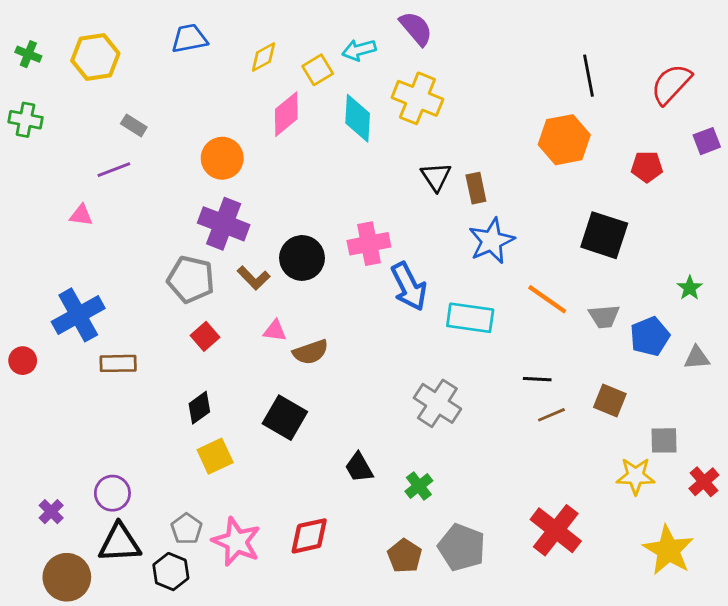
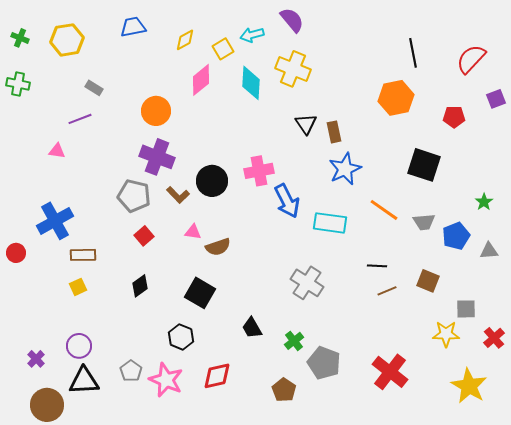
yellow square: (215, 456) -> (78, 287), moved, size x0.7
gray pentagon: (462, 547) -> (324, 363), moved
black hexagon: (171, 572) -> (181, 337), moved

